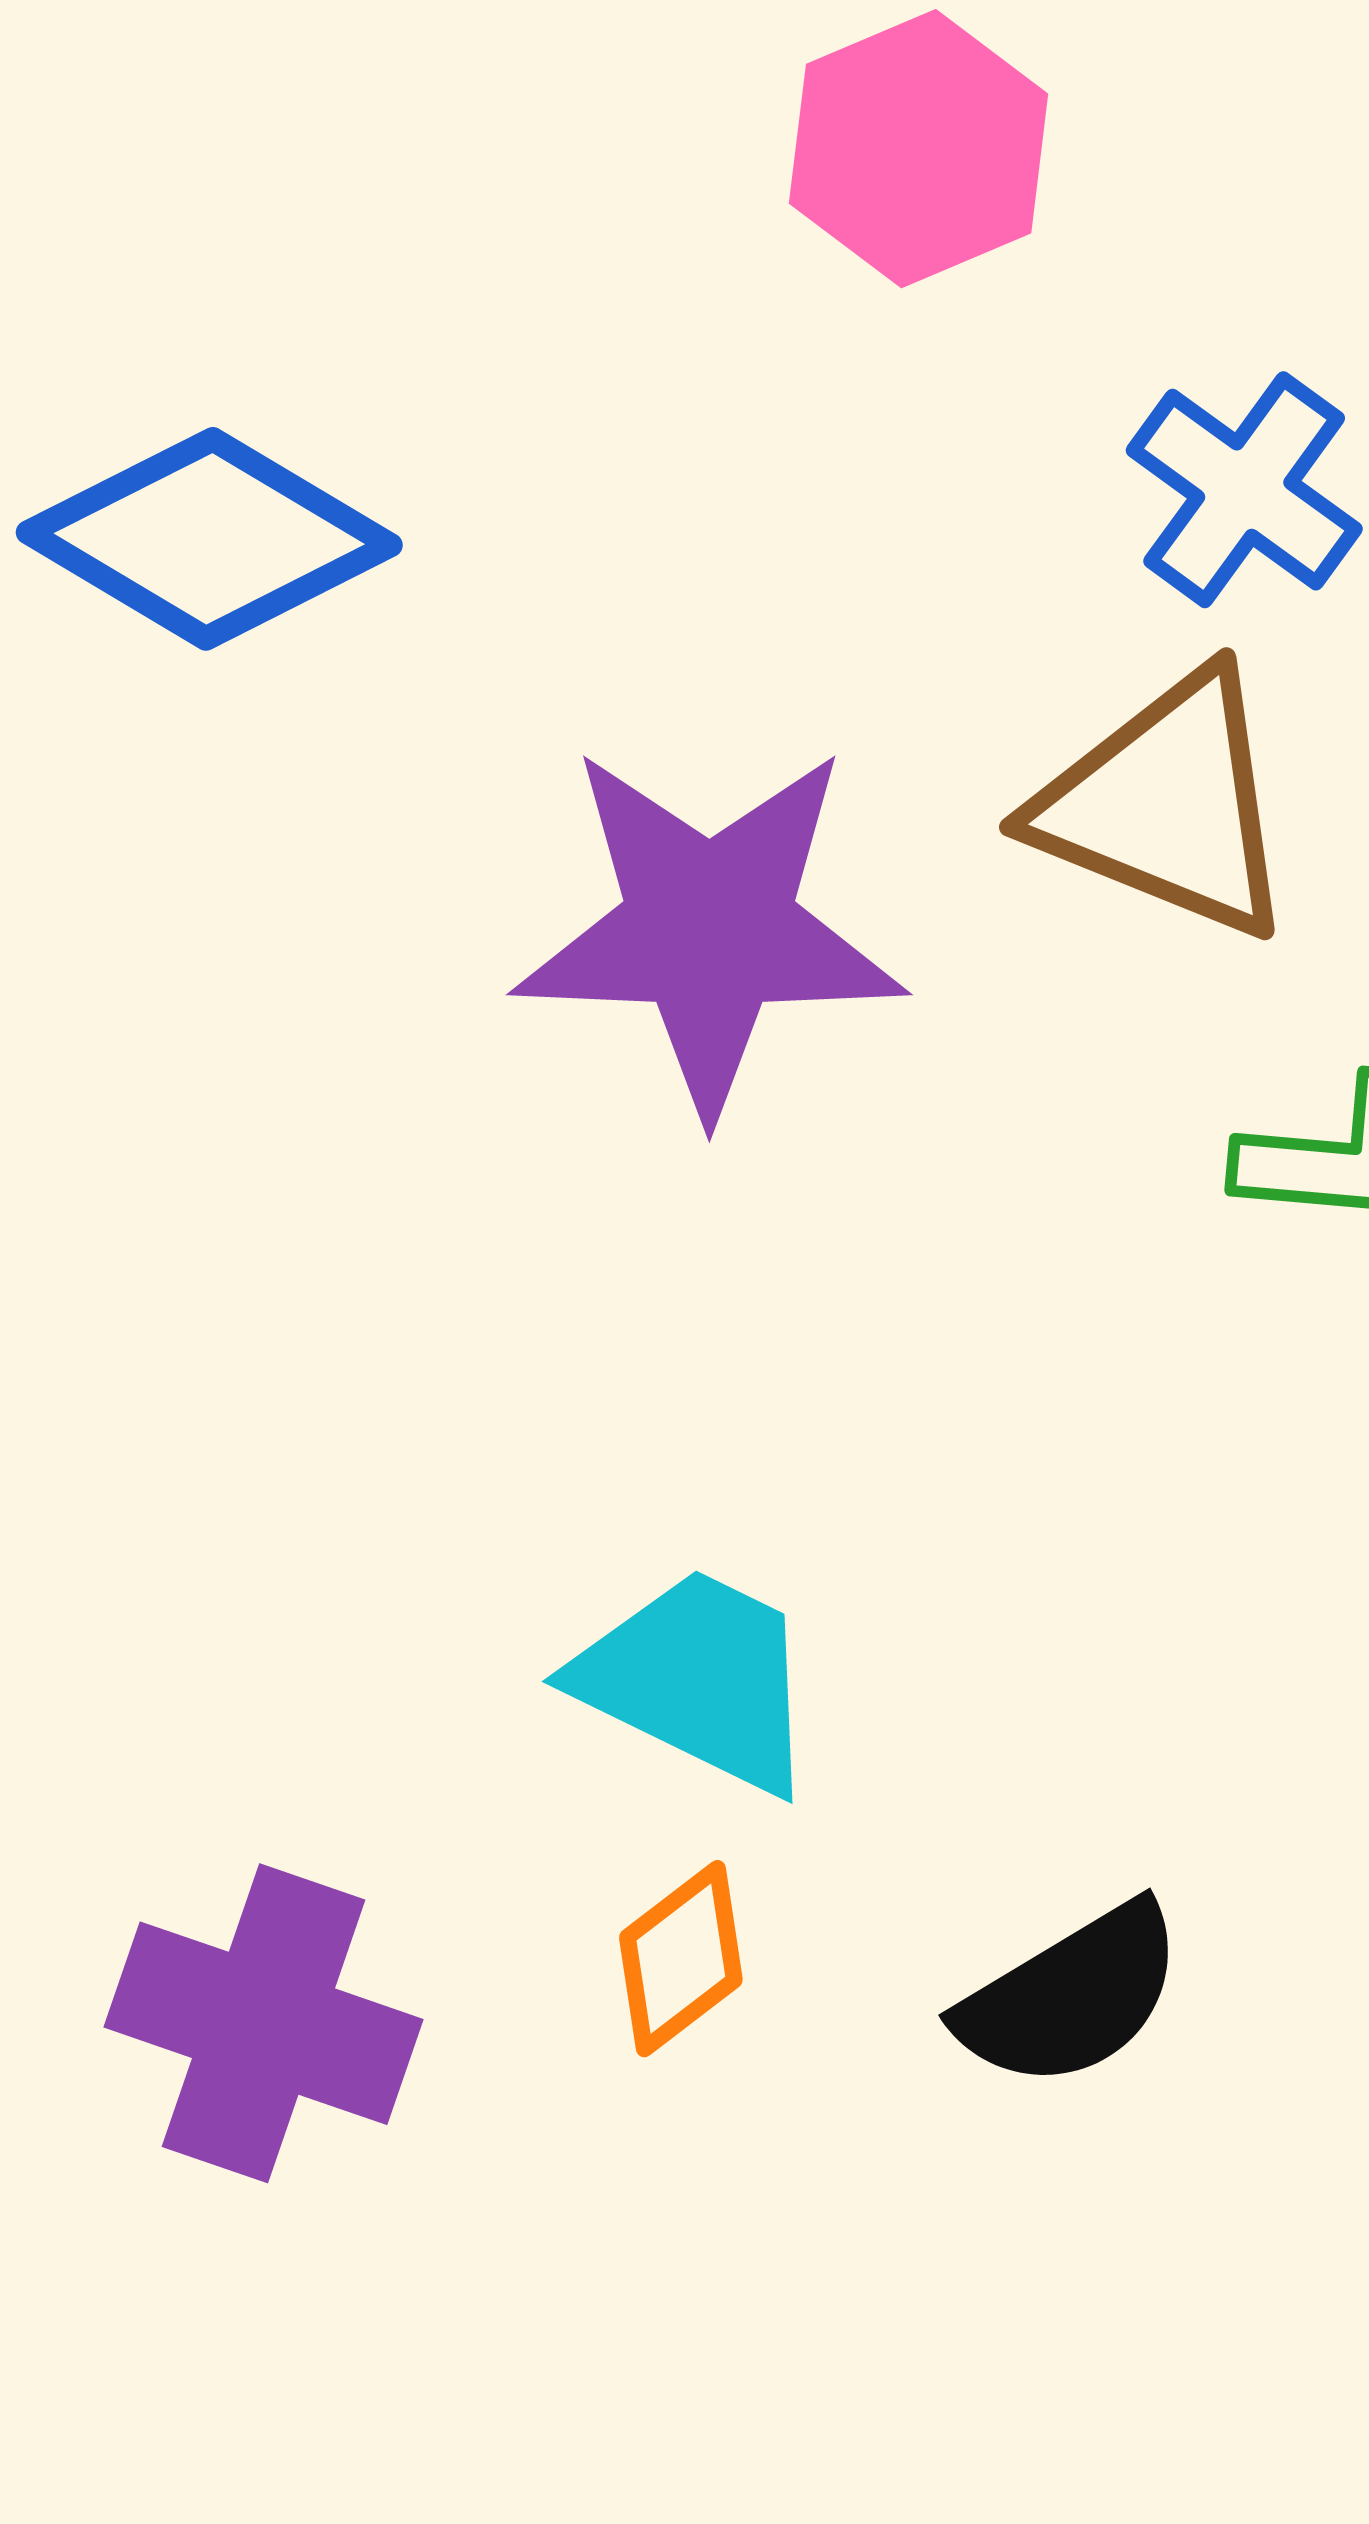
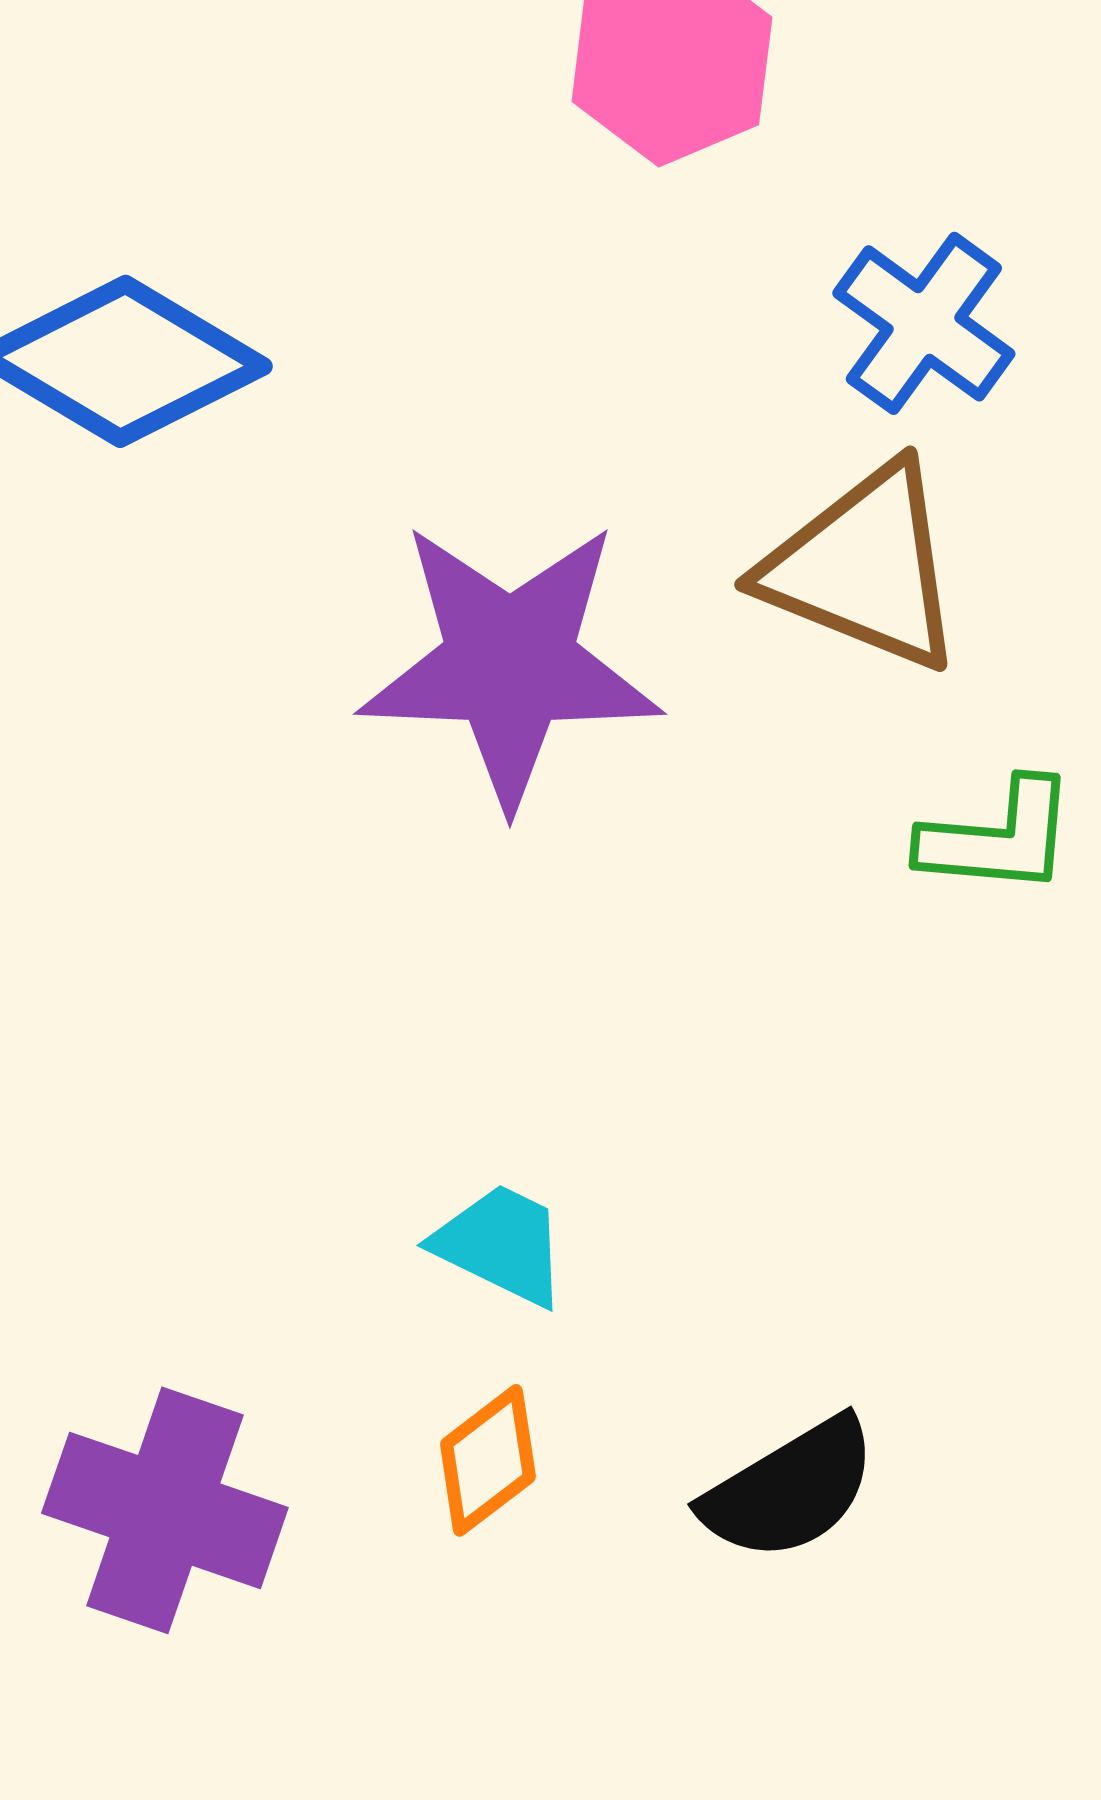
cyan trapezoid: (698, 1680) -> (501, 1244), size x0.7

